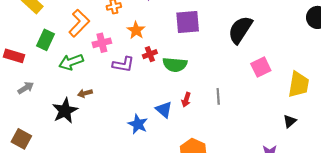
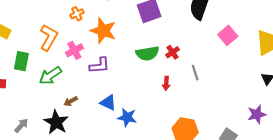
orange star: (136, 30) -> (103, 31), size x1.5
red cross: (150, 54) -> (172, 52), moved
gray arrow: (26, 88) -> (21, 126), moved
blue triangle: (164, 110) -> (108, 103), moved

